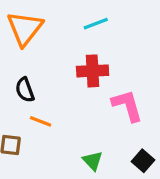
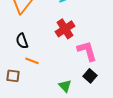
red cross: (93, 71) -> (65, 29), turned -30
black square: (143, 161) -> (90, 76), moved

